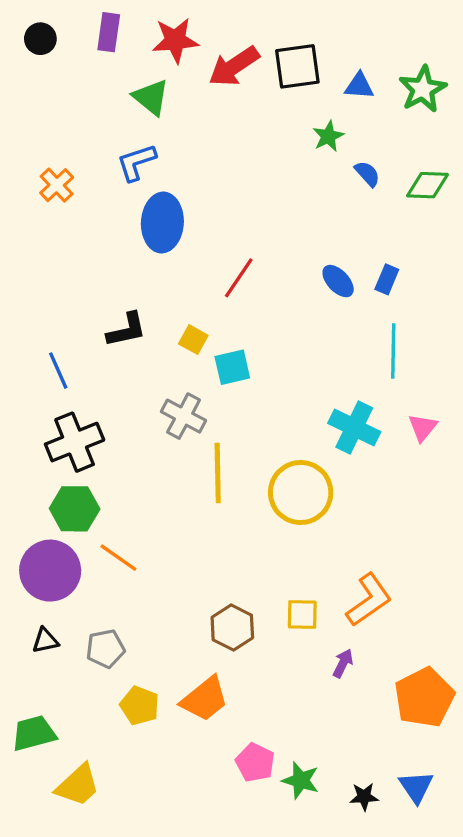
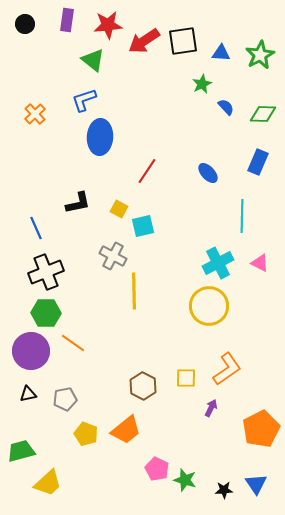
blue rectangle: (387, 279) -> (258, 162), moved, size x1.4
cyan cross: (354, 427) -> (218, 263), turned 36
pink triangle: (423, 427) -> (260, 263), turned -42
yellow circle: (301, 493) -> (209, 306), moved

